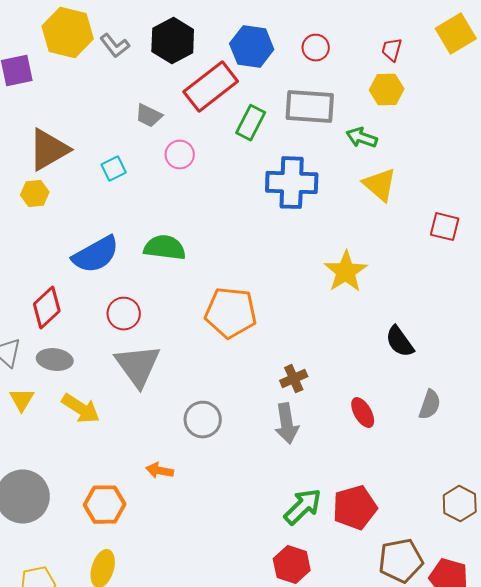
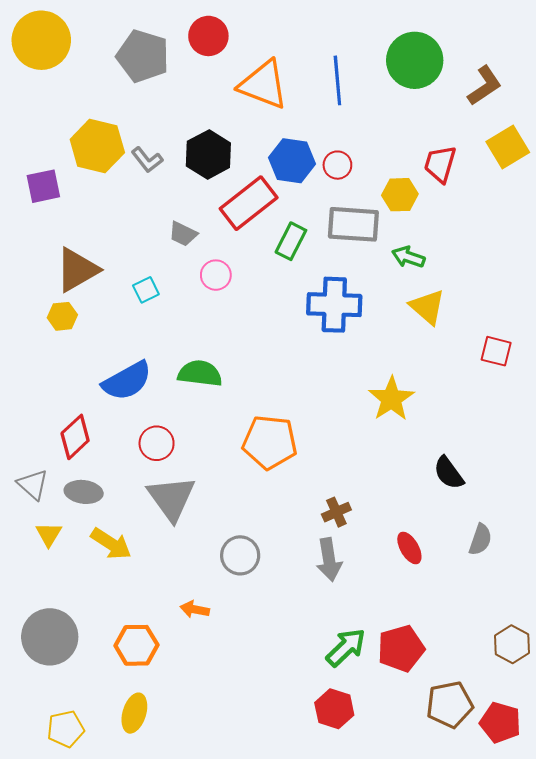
red circle: (316, 48) -> (337, 165), moved
red trapezoid: (392, 50) -> (440, 164), size x1.5
yellow hexagon: (387, 90) -> (400, 195), moved

